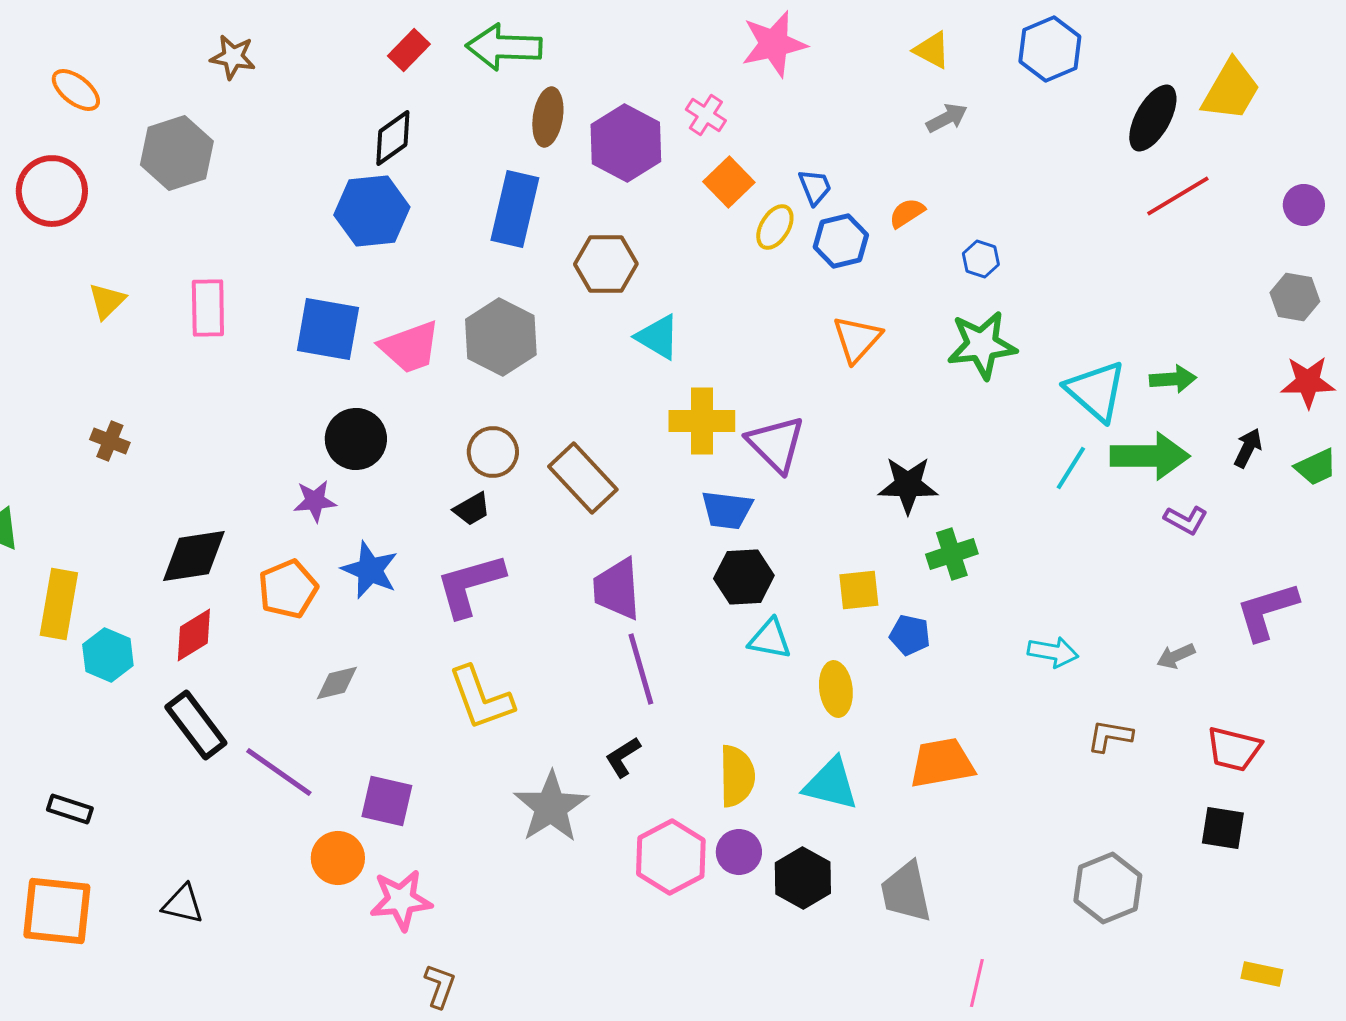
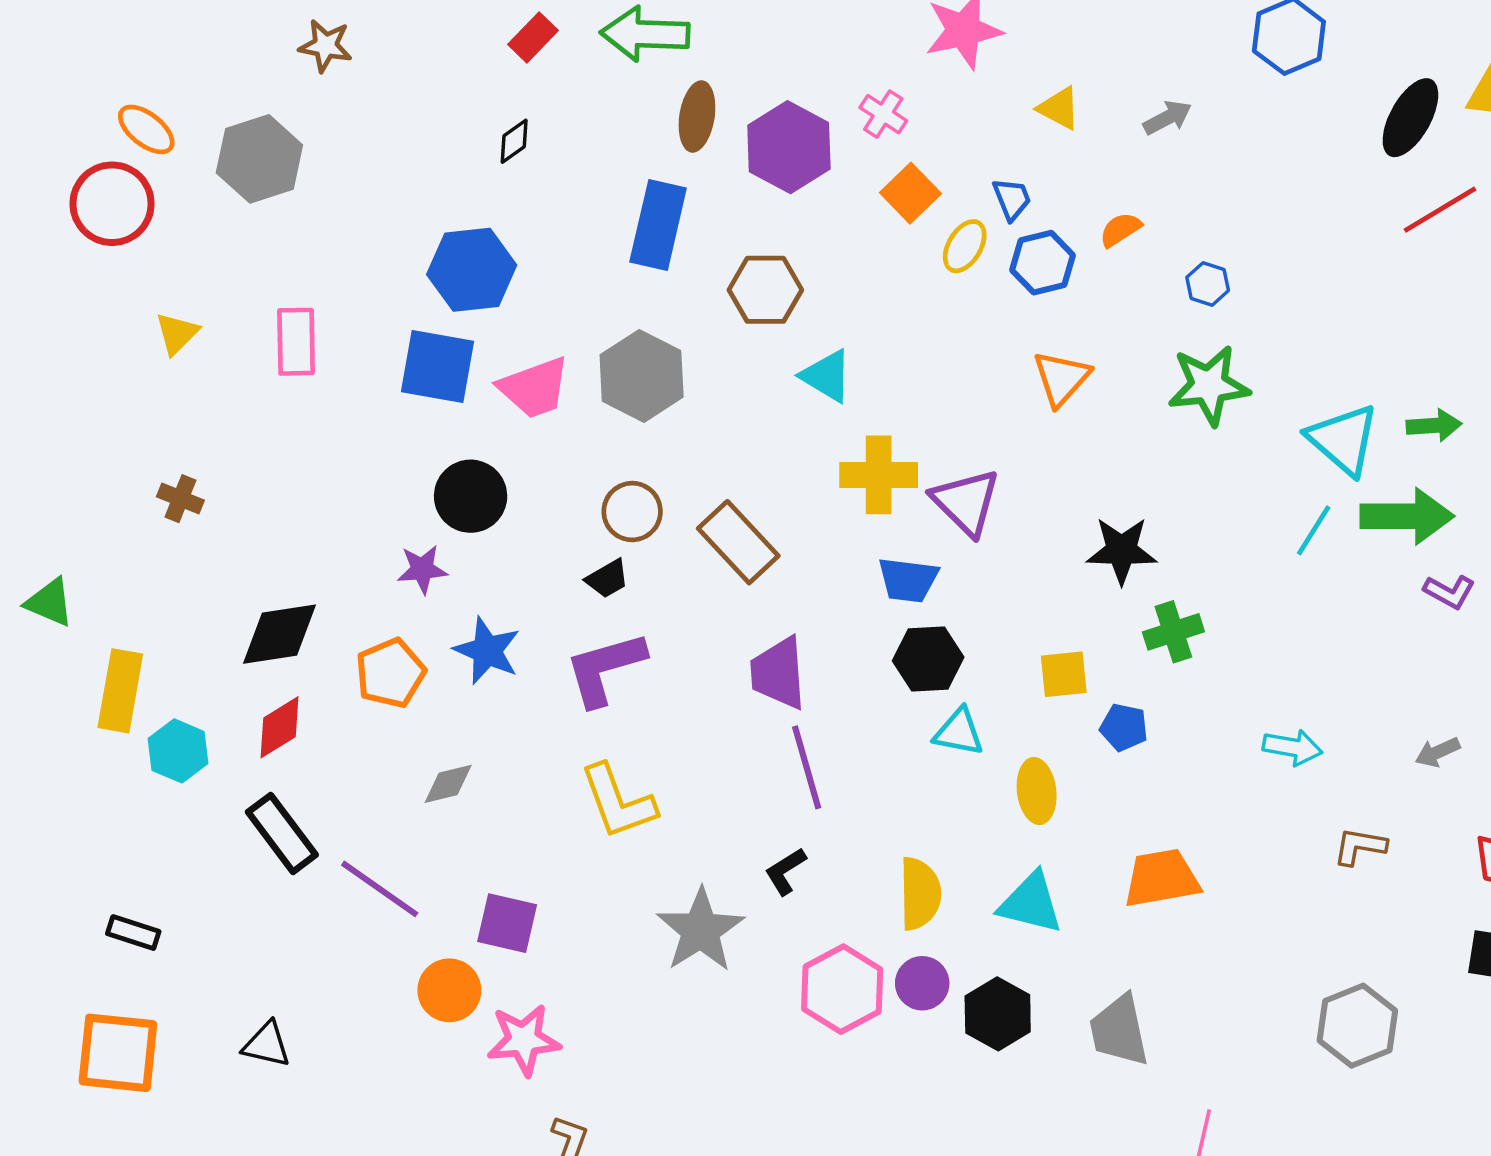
yellow triangle: (932, 50) -> (1059, 108), moved
orange ellipse: (76, 90) -> (146, 129), moved
black diamond: (393, 138) -> (514, 141), size x0.7
blue hexagon: (372, 211) -> (472, 270), moved

